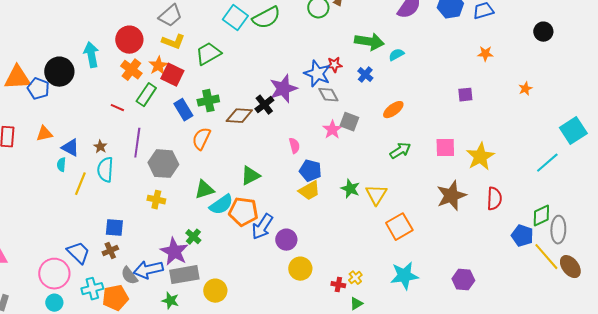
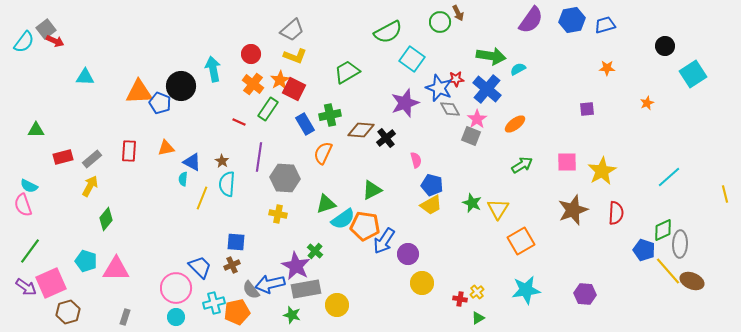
cyan square: (235, 18) -> (412, 59), moved
red circle: (129, 40) -> (251, 54), size x0.7
green trapezoid: (208, 54) -> (347, 72), moved
blue cross: (365, 75) -> (487, 89), size x1.8
black cross: (264, 105) -> (386, 138), moved
pink star: (332, 130) -> (477, 119), moved
cyan square: (573, 131) -> (693, 74), moved
brown ellipse: (570, 267) -> (692, 281), turned -30

